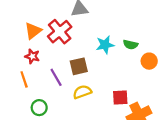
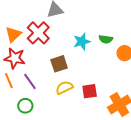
red star: (32, 56) -> (15, 58), size x1.5
purple line: (56, 77) -> (30, 81), moved
red square: (120, 97) -> (90, 91), moved

